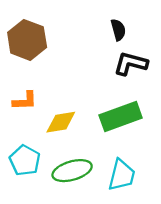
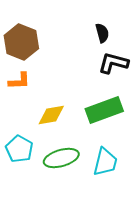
orange L-shape: (25, 101) -> (19, 81), moved

